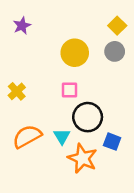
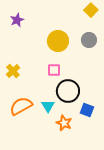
yellow square: (117, 26) -> (91, 10), moved
orange star: (82, 158) -> (64, 123), size x0.7

